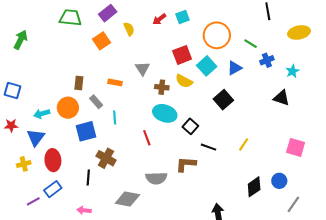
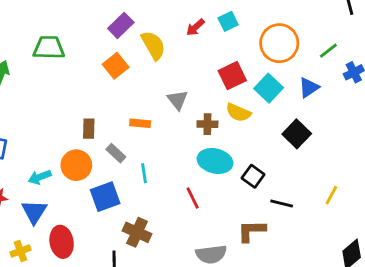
green trapezoid: (70, 18) -> (49, 48), moved
yellow semicircle: (129, 29) -> (153, 45), size x1.5
green line: (251, 44) -> (328, 51), turned -64

